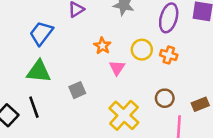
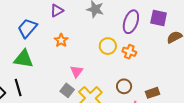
orange star: (102, 46) -> (61, 40), moved
pink triangle: (117, 68) -> (76, 71), moved
gray square: (77, 90) -> (67, 90), moved, turned -32

